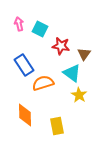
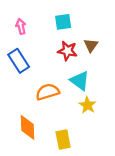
cyan square: (40, 29) -> (63, 22), moved, turned -35
brown triangle: (84, 54) -> (91, 45), moved
blue rectangle: (24, 65) -> (19, 61), moved

